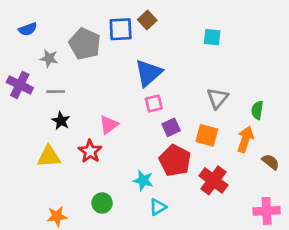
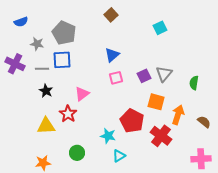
blue square: (121, 29) -> (62, 60), moved
cyan square: (212, 37) -> (160, 28), turned -32
blue triangle: (148, 73) -> (112, 55), size x0.7
purple square: (171, 127) -> (144, 76), moved
orange arrow: (245, 139) -> (178, 115), moved
yellow triangle: (49, 157) -> (46, 126), moved

